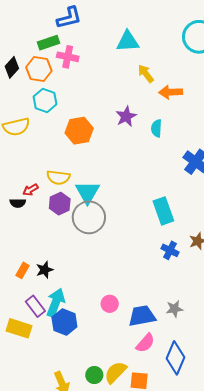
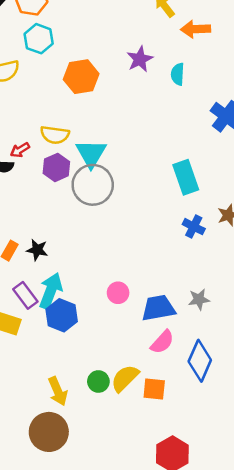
black star: (45, 270) -> (37, 250), turned 30

